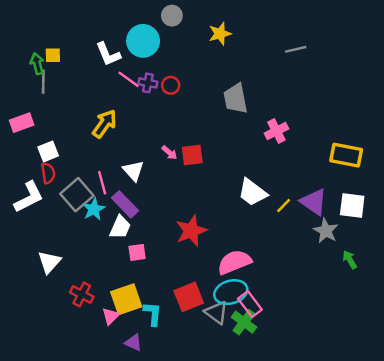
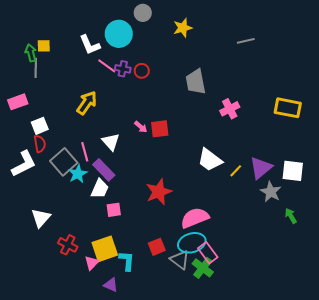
yellow rectangle: (346, 155) -> (288, 108), moved
purple triangle: (314, 202) -> (261, 168), turned 45
red square: (189, 297) -> (157, 247), size x0.7

